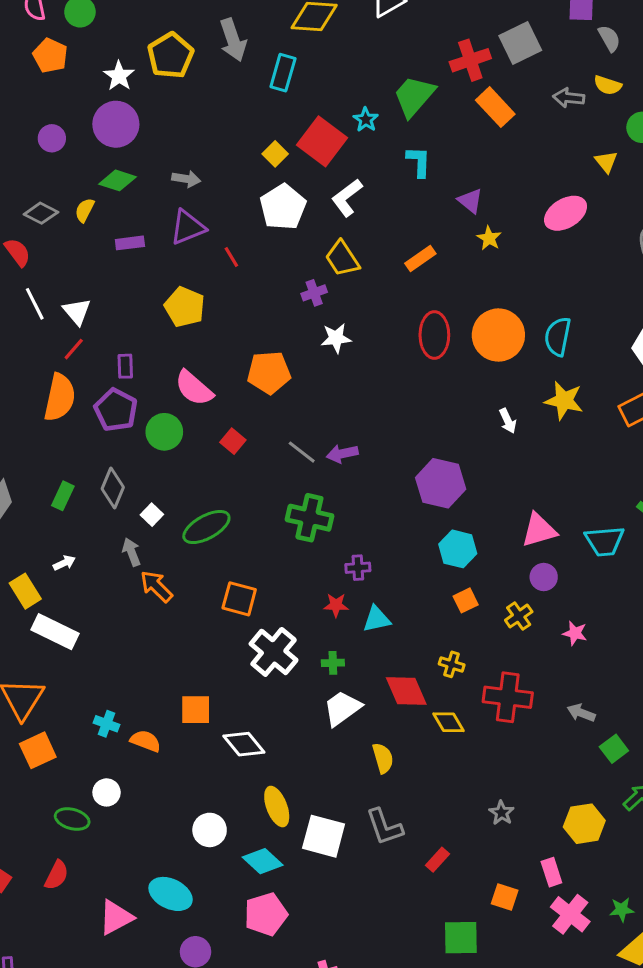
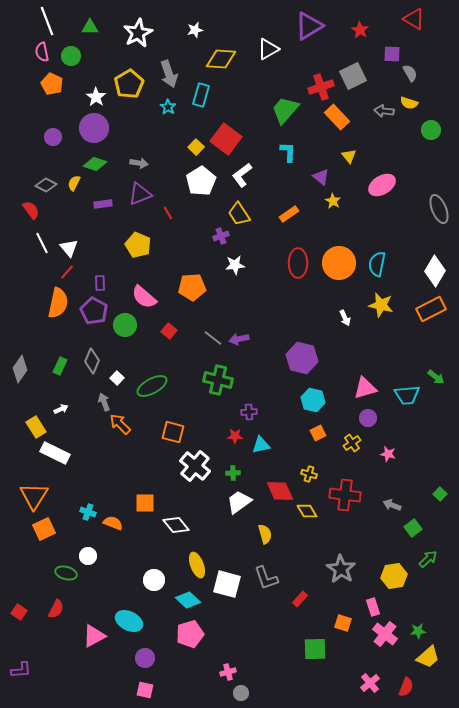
cyan star: (366, 120) -> (168, 107), moved
yellow triangle: (606, 162) -> (349, 156), moved
gray star: (502, 813) -> (341, 569), size x1.8

